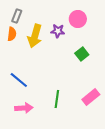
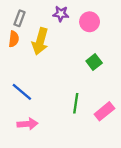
purple star: (58, 31) -> (61, 14), moved
green line: (57, 99) -> (76, 103), moved

